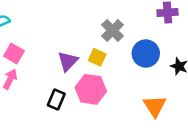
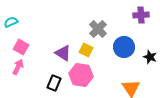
purple triangle: (68, 61) -> (63, 53), turned -42

